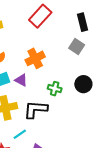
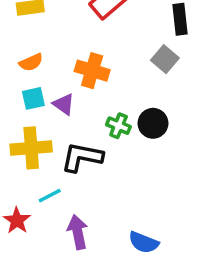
orange cross: (35, 58) -> (92, 71), turned 36
black circle: (83, 84) -> (153, 123), moved

